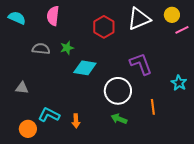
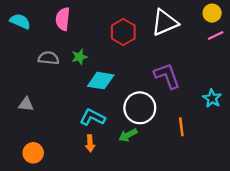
yellow circle: (172, 15) -> (212, 13), moved
cyan L-shape: (49, 115) -> (92, 117), moved
green arrow: (119, 119) -> (128, 135), moved, turned -49

